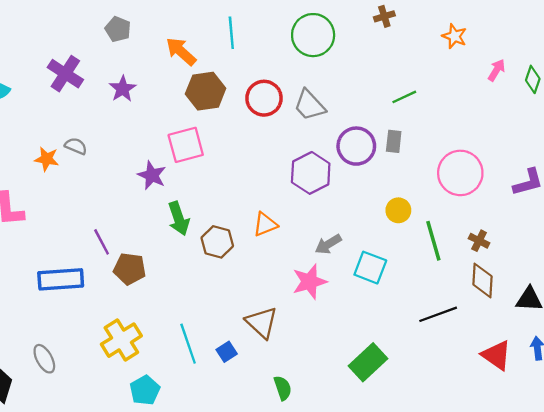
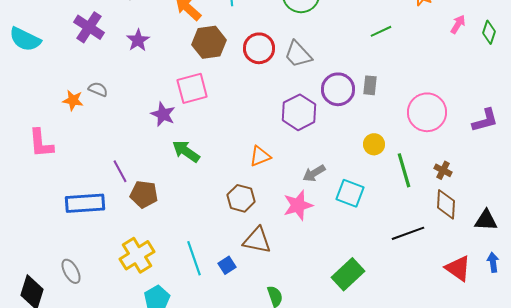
green line: (404, 97) -> (381, 31), moved
green arrow: (179, 219) -> (186, 151), turned 144
brown hexagon: (217, 242) -> (241, 198), moved
brown triangle: (262, 323) -> (257, 240), turned -32

